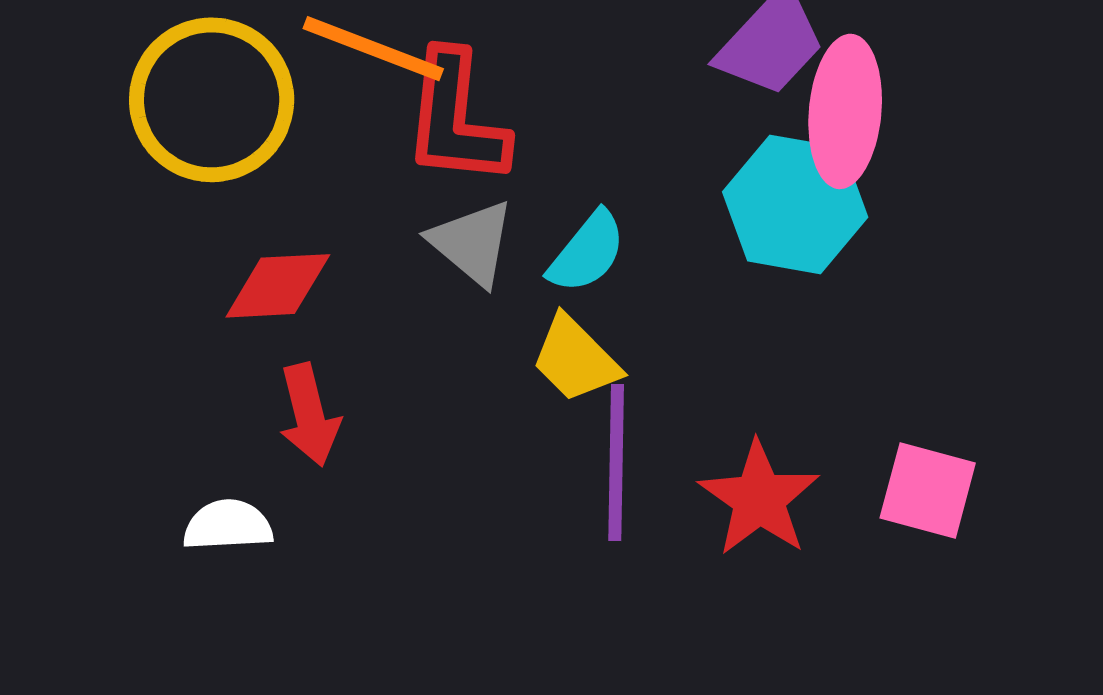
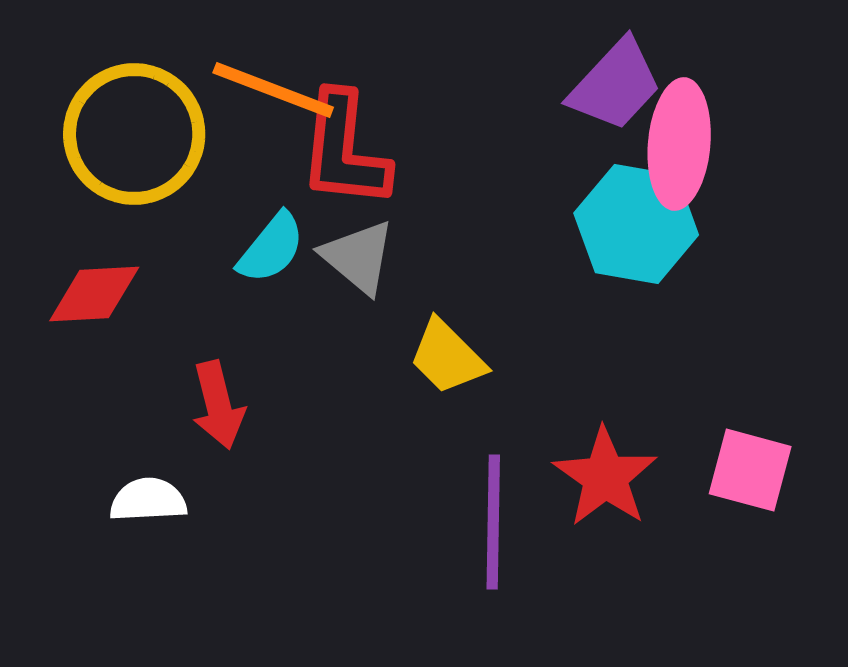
cyan semicircle: (587, 252) -> (271, 248), moved
red diamond: (278, 286) -> (94, 294), moved
purple line: (616, 463) -> (493, 522), moved

